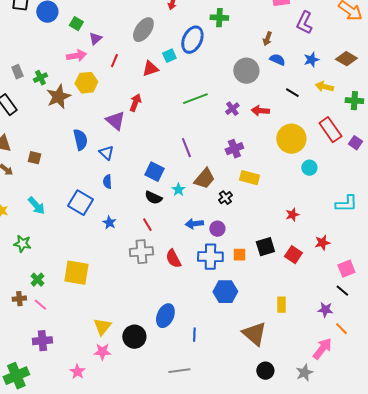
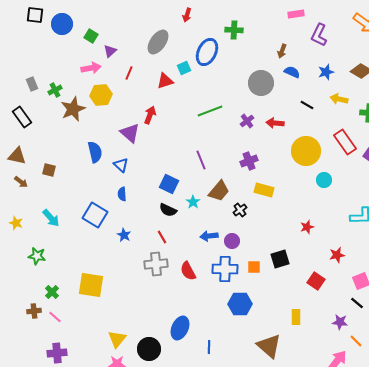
red square: (293, 255) -> (316, 281), moved

